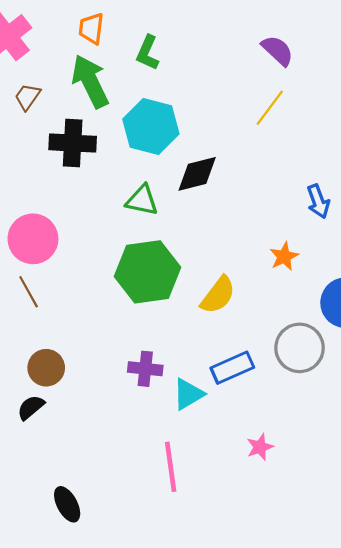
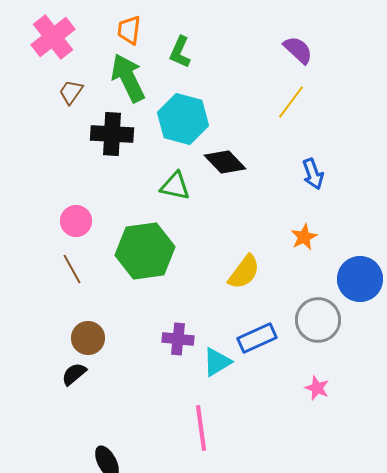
black diamond: (197, 174) -> (225, 162), turned 60
blue arrow: (318, 201) -> (313, 174), moved
pink circle: (33, 239) -> (76, 221), size x0.7
green hexagon: (148, 272) -> (145, 251), moved
pink star: (260, 447) -> (317, 388), moved, turned -30

